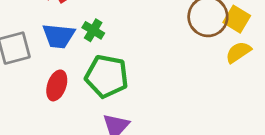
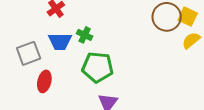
red ellipse: (57, 85) -> (44, 81), moved

